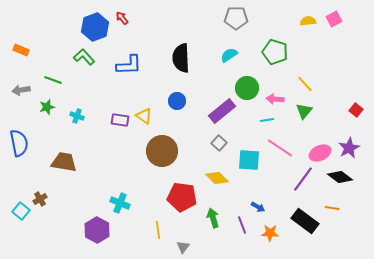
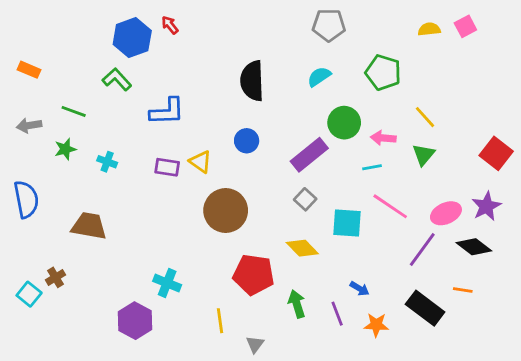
blue L-shape: (129, 65) -> (167, 111), moved
red square: (356, 110) -> (496, 153), size x1.6

